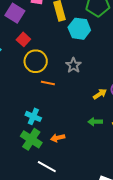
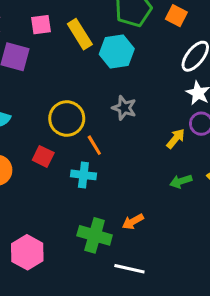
red square: (23, 39) -> (43, 156), moved
orange line: (48, 83) -> (94, 145), turned 64
cyan cross: (33, 116) -> (83, 175), moved

